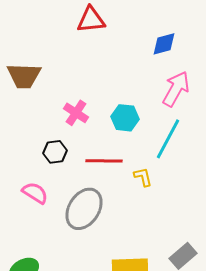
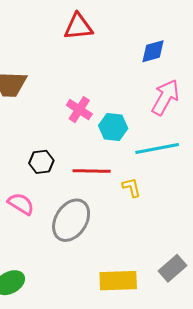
pink cross: (76, 113) -> (79, 110), moved
cyan line: (168, 139) -> (157, 149), turned 51

